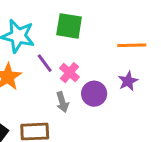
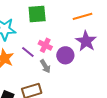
purple line: (45, 63) -> (28, 52), moved
purple star: (128, 81) -> (86, 41), size x1.5

